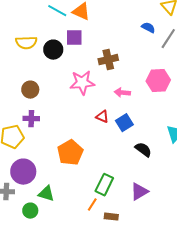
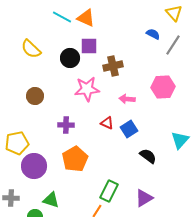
purple square: (74, 38) -> (89, 46), moved
yellow semicircle: (26, 43) -> (31, 49), turned 45
black circle: (53, 50) -> (70, 58), moved
purple cross: (31, 119) -> (66, 125), moved
purple circle: (23, 172) -> (34, 166), moved

